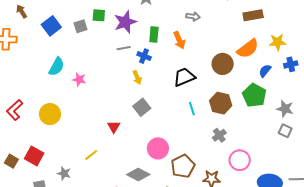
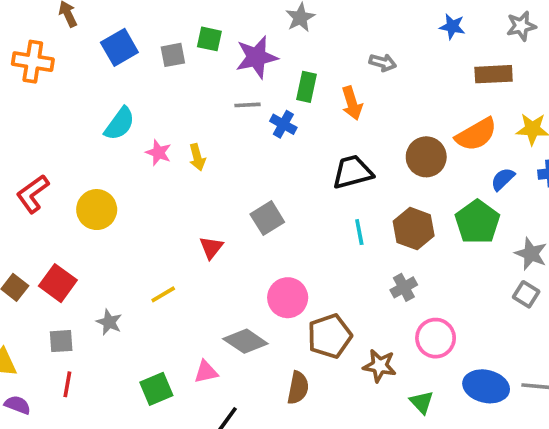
yellow arrow: (137, 77) -> (197, 157), moved

